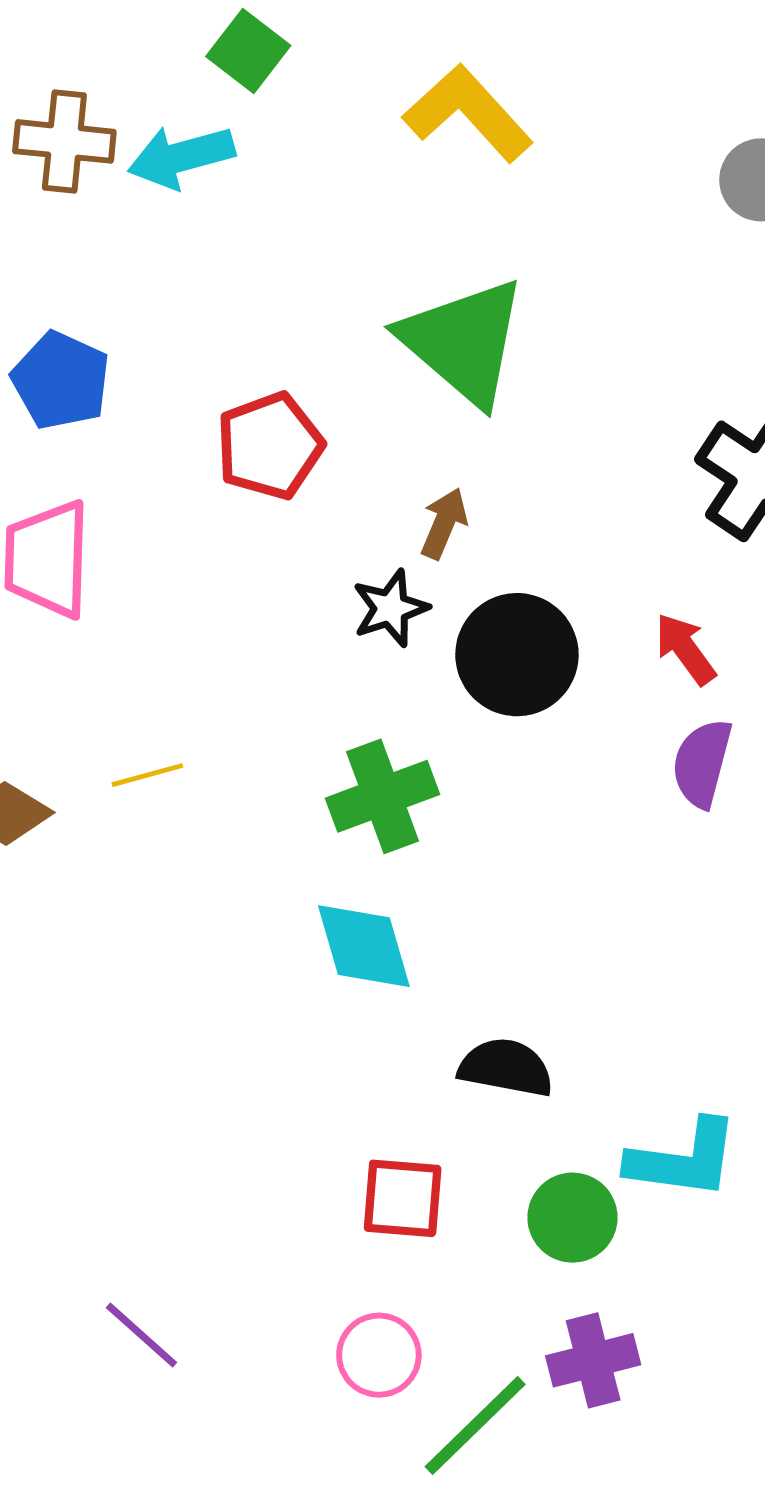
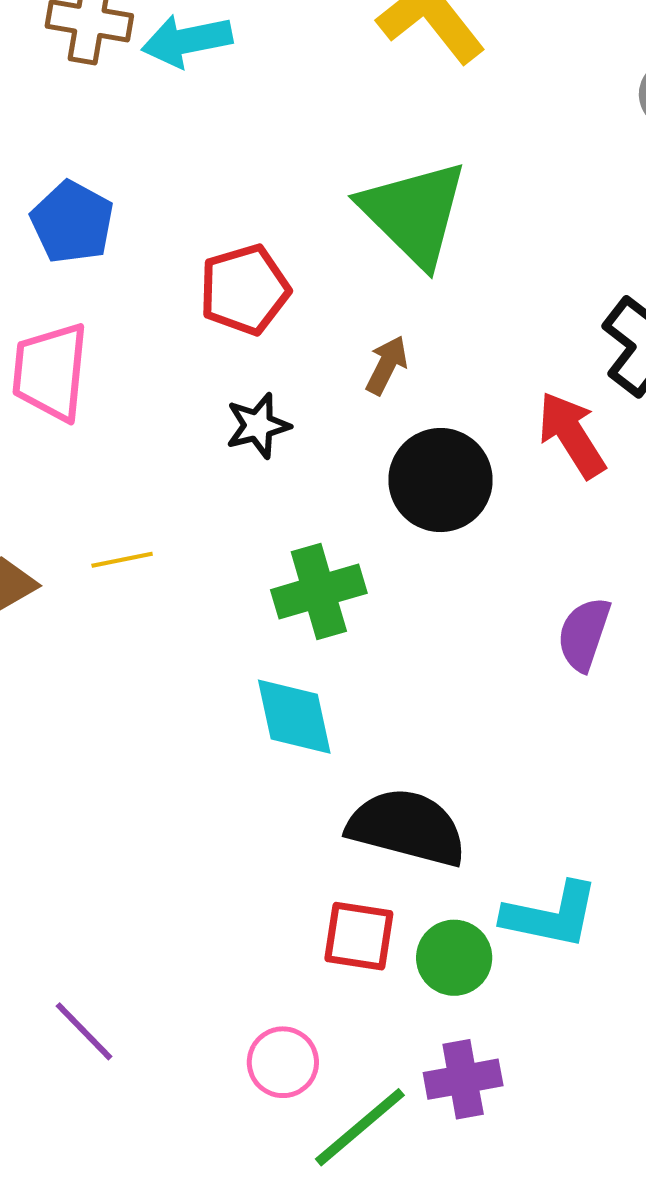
black star: (390, 608) -> (258, 426), moved
red arrow: (685, 649) -> (572, 435), moved, size x1.4
purple semicircle: (702, 763) -> (584, 634), moved
black semicircle: (506, 1068) -> (407, 827), size x1.5
red square: (403, 1198) -> (359, 936), moved

